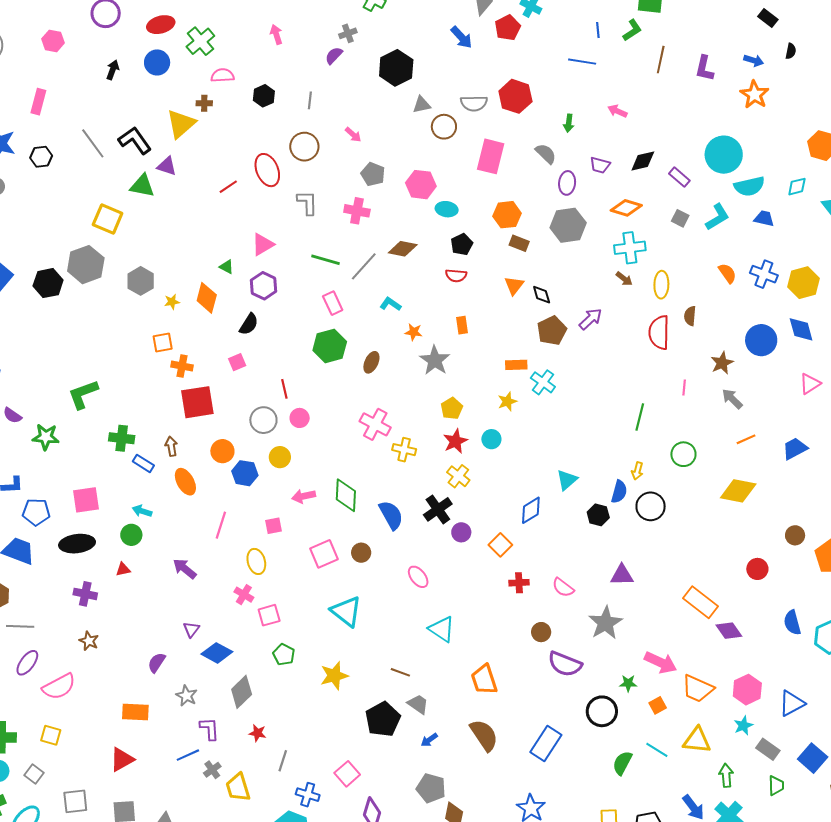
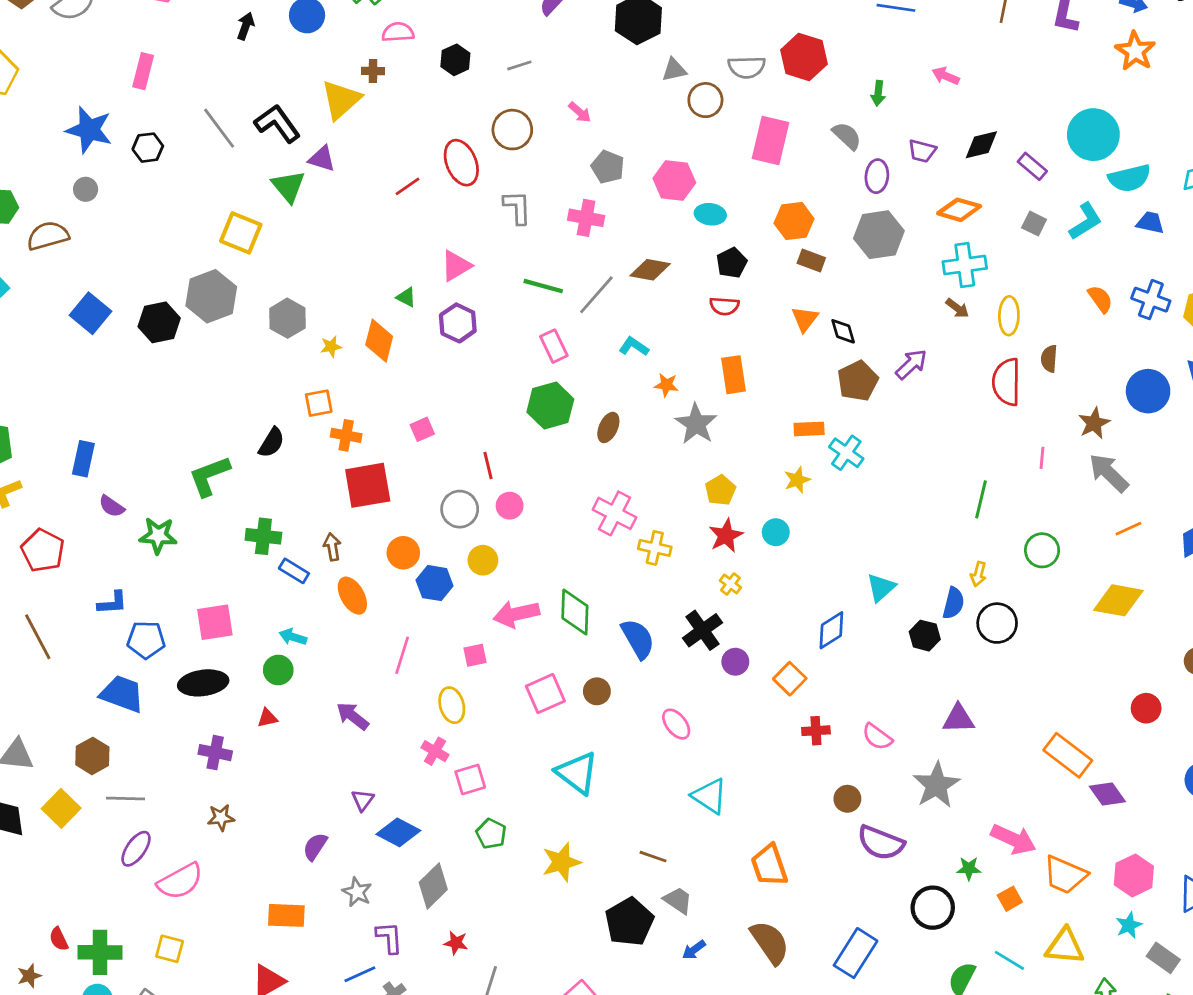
gray line: (310, 100) -> (519, 65), turned 66
green triangle: (142, 186) -> (288, 186), turned 40
black semicircle: (249, 324) -> (271, 443), moved
orange rectangle: (462, 325) -> (733, 375), size x1.5
gray arrow: (732, 399) -> (1109, 473), size x1.4
yellow cross: (458, 476) -> (730, 584), size x0.7
pink arrow: (304, 496) -> (516, 614), size x1.4
brown star: (89, 641) -> (221, 818), turned -30

